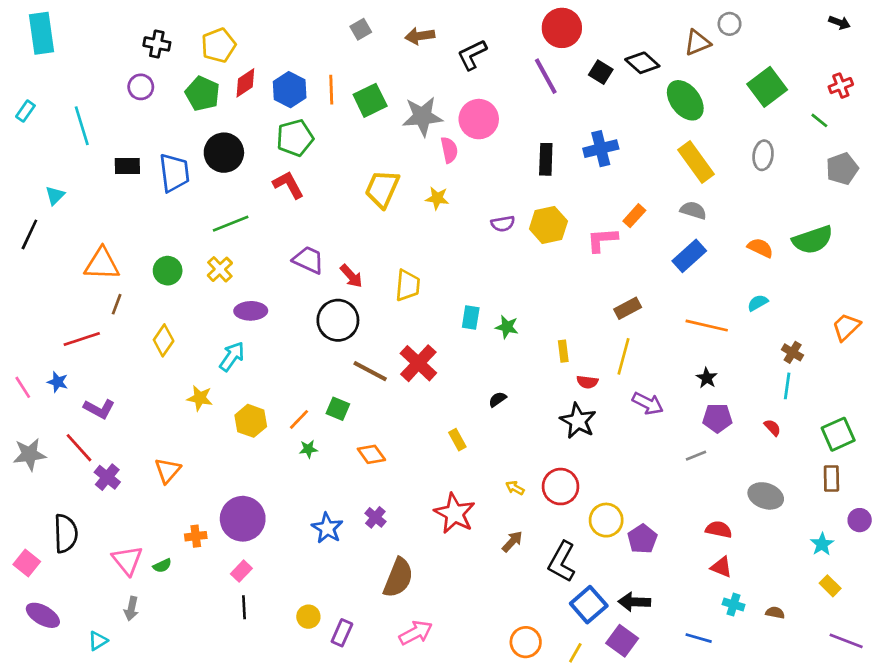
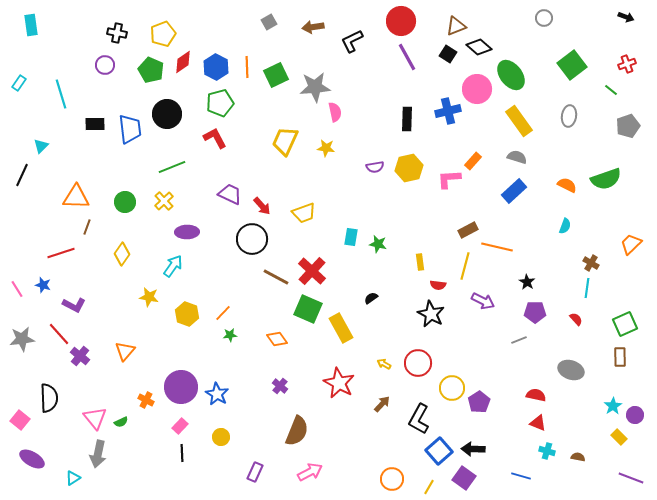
red circle: (562, 28) -> (401, 21), moved
cyan rectangle: (42, 33) -> (31, 25), size x0.7
brown triangle: (697, 43) -> (456, 26), moved
pink circle: (479, 119) -> (477, 89), moved
yellow trapezoid: (408, 285) -> (304, 213), turned 65
cyan semicircle: (758, 303) -> (565, 226), turned 140
orange line: (707, 326) -> (497, 247), moved
green square: (338, 409) -> (308, 309), moved, size x1.6
yellow rectangle: (457, 440) -> (341, 328), size x1.8
purple circle: (860, 520) -> (635, 415), moved
blue star: (327, 528) -> (217, 394), moved
orange cross: (196, 536) -> (146, 400), turned 35
gray arrow: (131, 609) -> (98, 454), size x1.5
yellow circle: (308, 617) -> (221, 437), moved

